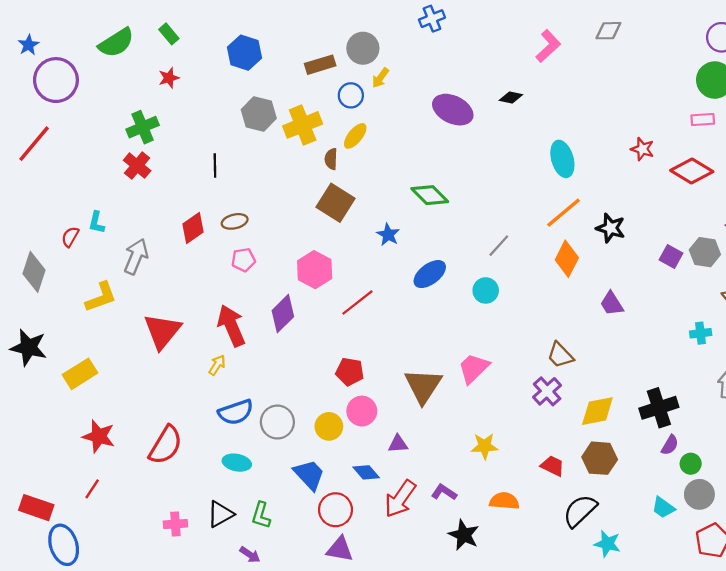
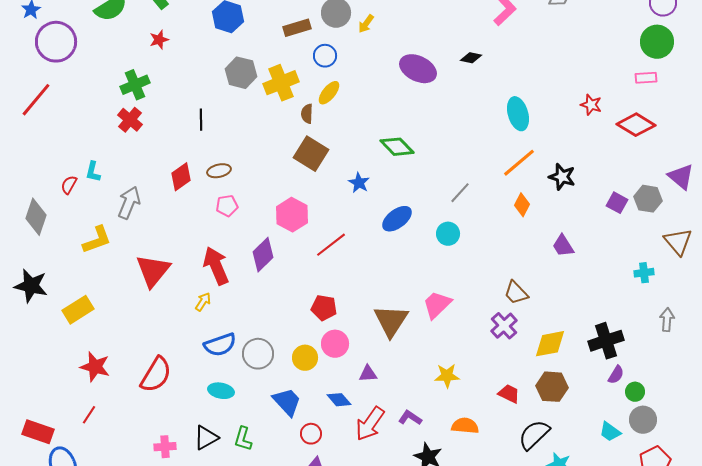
yellow arrow: (380, 78) -> (366, 24), moved
orange diamond: (567, 259) -> (522, 205), size x0.7
red circle: (335, 510) -> (311, 434), size x0.7

